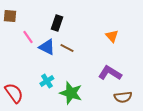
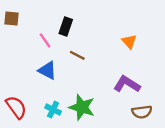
pink line: (28, 37) -> (45, 40), moved
blue triangle: (47, 47) -> (47, 70), moved
cyan cross: (47, 81) -> (53, 110), moved, turned -32

